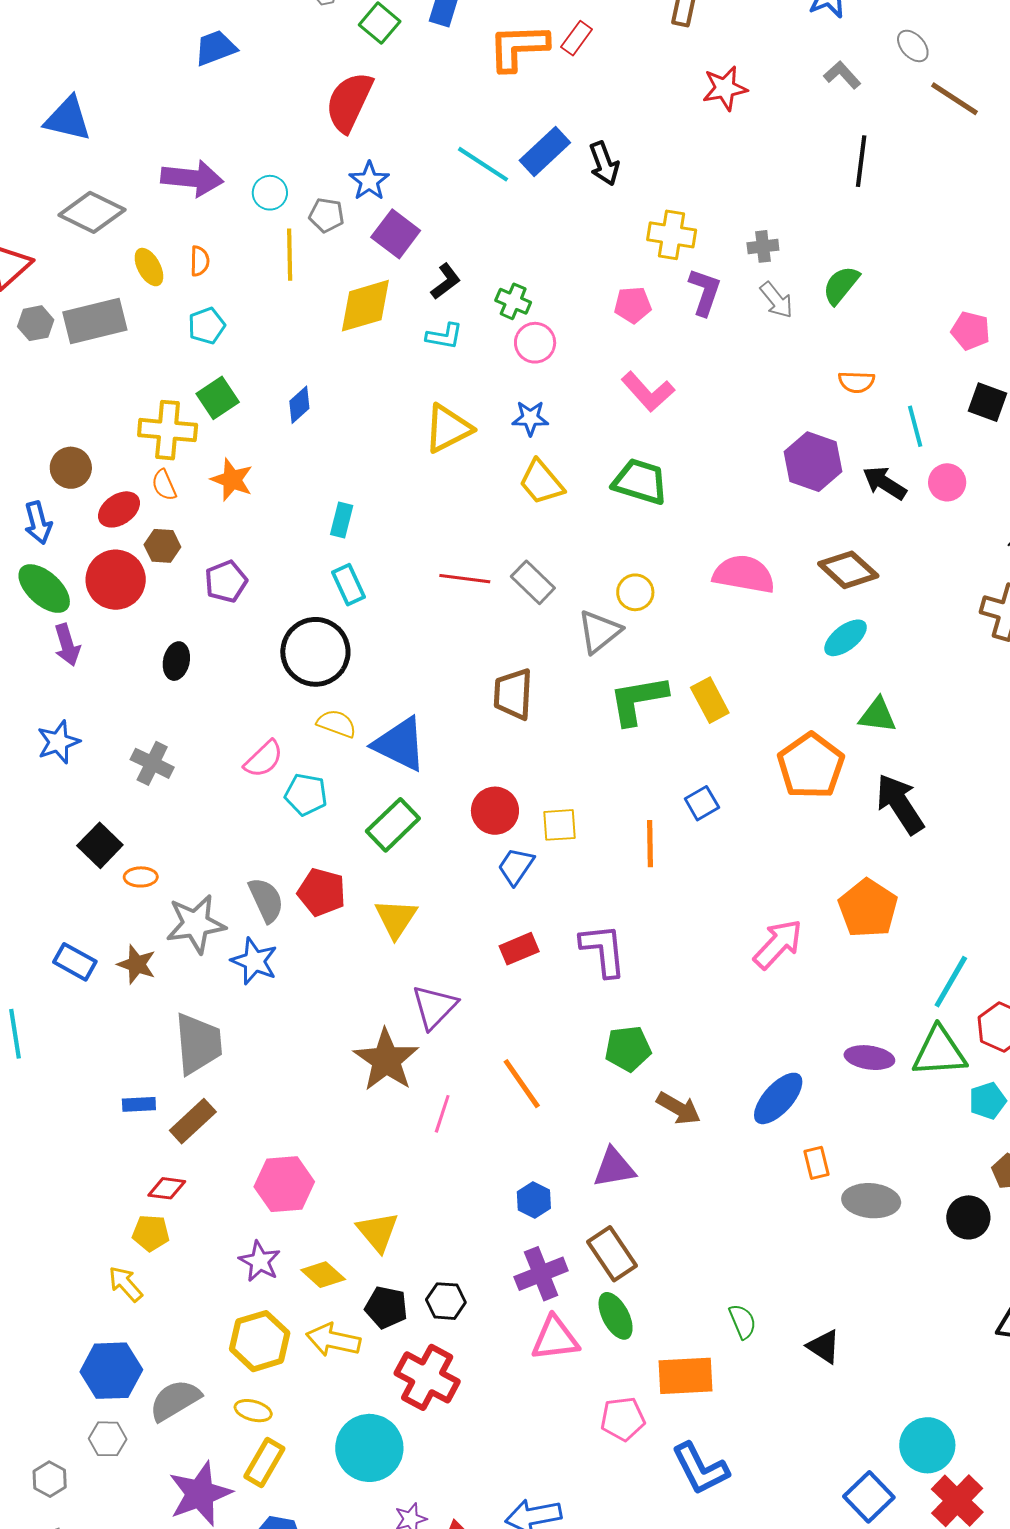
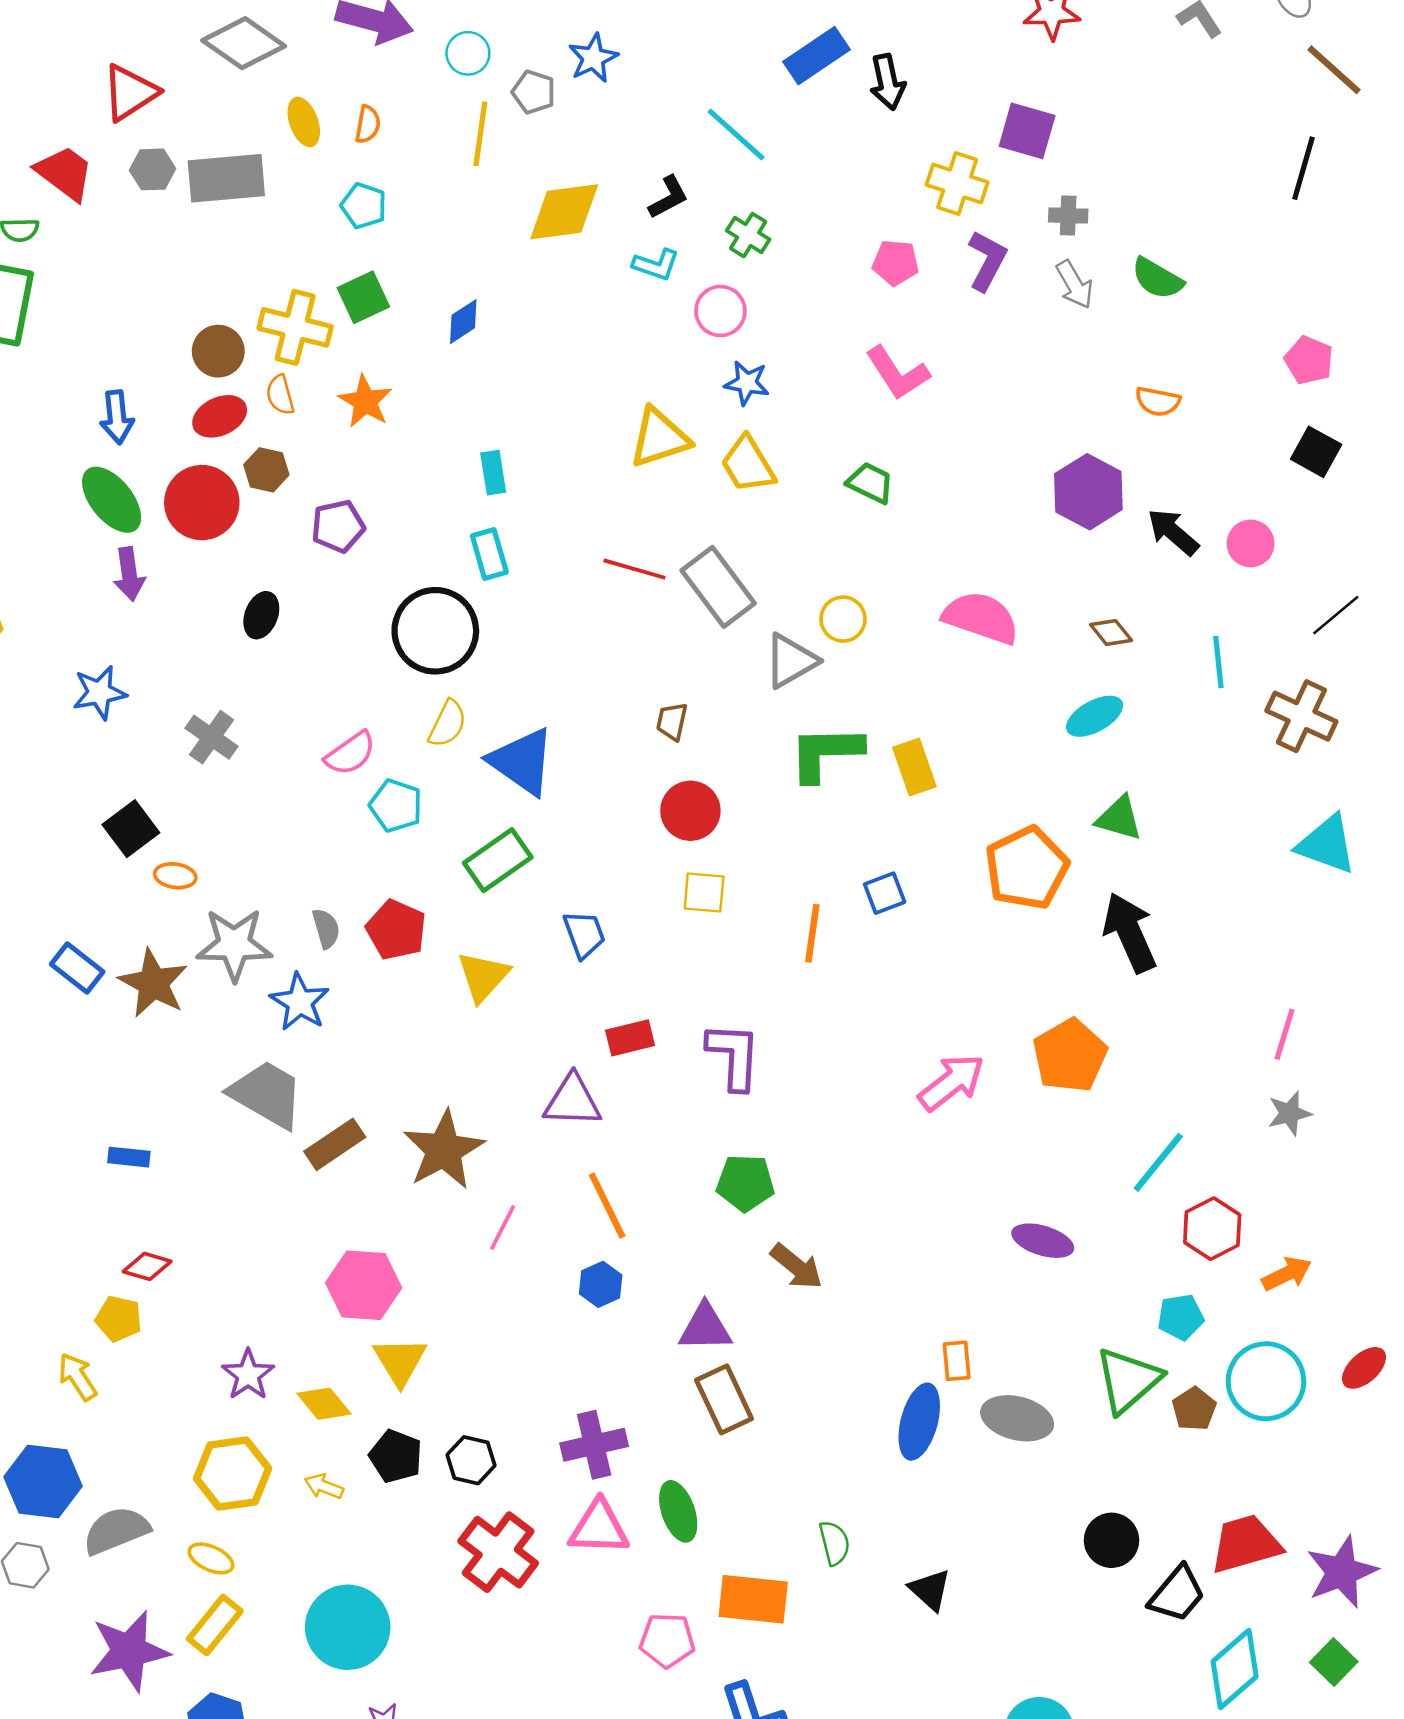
black line: (861, 161) -> (1303, 168), moved
cyan line: (483, 164) -> (736, 135), moved
purple square: (396, 234) -> (1027, 131), moved, turned -30
green semicircle: (841, 285) -> (1157, 279), turned -108
cyan pentagon: (207, 326) -> (364, 206), turned 30
pink circle: (535, 343) -> (720, 311), moved
cyan line: (915, 426) -> (1218, 662), moved
yellow triangle: (448, 428) -> (659, 438), moved
brown circle: (71, 468) -> (218, 351), moved
green trapezoid: (640, 482) -> (870, 483), size x0.7
cyan rectangle: (342, 520) -> (493, 473), turned -32
brown diamond: (848, 570) -> (1111, 633), size x0.6
gray rectangle: (533, 582) -> (718, 587), size x1.4
brown trapezoid: (513, 694) -> (672, 721), size x0.6
yellow semicircle: (337, 724) -> (447, 724), turned 87
red circle: (495, 811) -> (690, 811), moved
blue trapezoid: (516, 866) -> (584, 934), moved, turned 117
gray semicircle: (266, 900) -> (326, 929), size x0.7
brown star: (137, 964) -> (153, 983), size x1.4
purple triangle: (434, 1007) -> (573, 1101), moved, turned 39
gray trapezoid: (198, 1044) -> (267, 1094), moved, turned -64
green triangle: (939, 1052) -> (1128, 1380), moved, turned -46
blue ellipse: (778, 1098) -> (919, 1422), moved, turned -36
brown rectangle: (193, 1121) -> (335, 1144), moved
pink hexagon: (284, 1184) -> (364, 1285), moved
blue hexagon: (534, 1200) -> (601, 1284), moved
black circle: (968, 1217) -> (1112, 1540), moved
brown rectangle: (612, 1254) -> (724, 1399), moved
yellow arrow: (333, 1340) -> (324, 1486), size x0.6
red cross: (427, 1377) -> (498, 1552), moved

